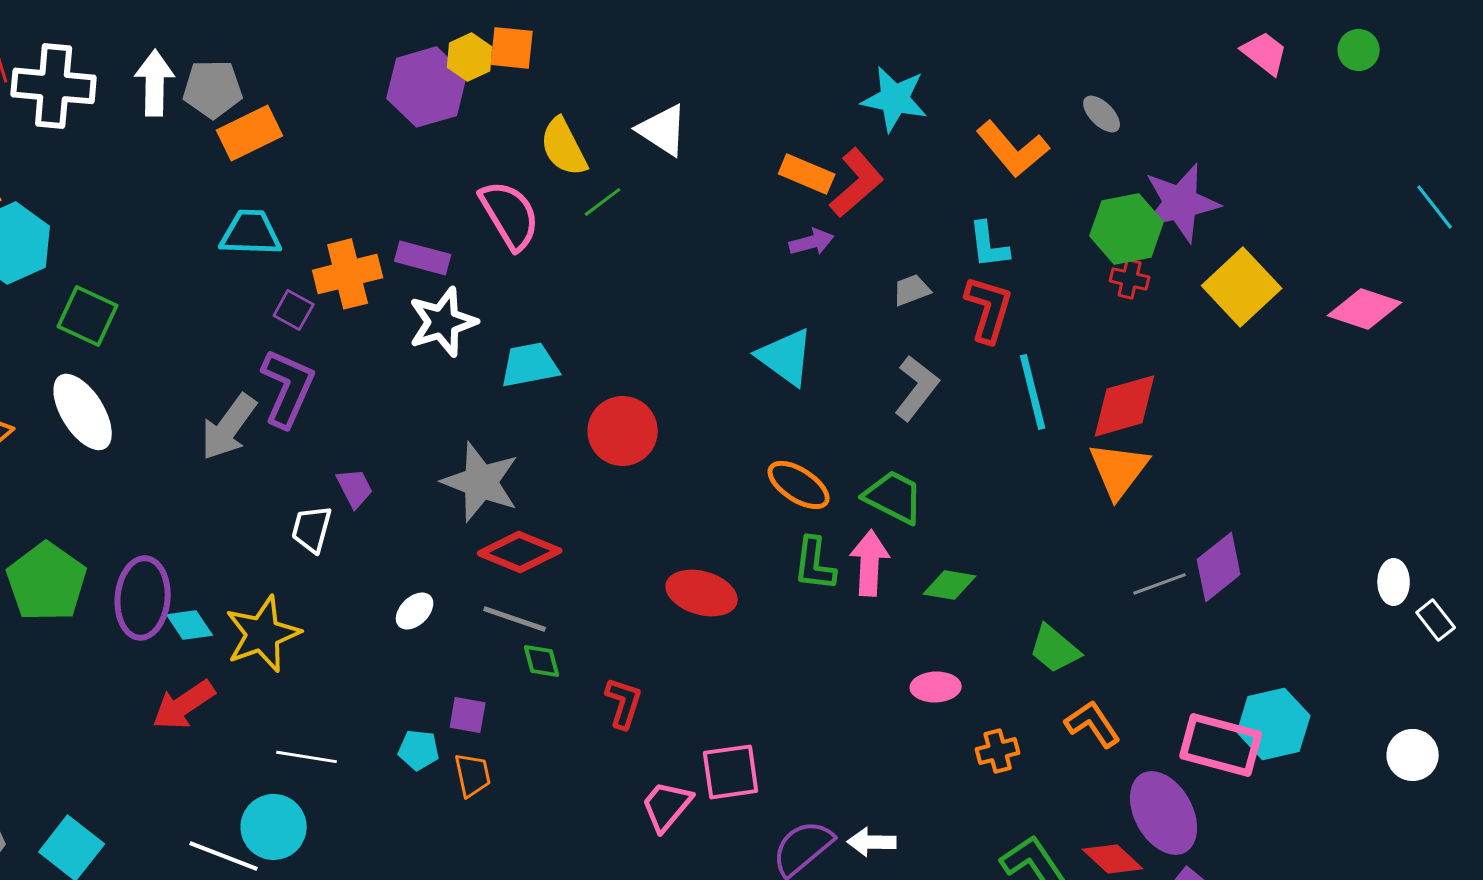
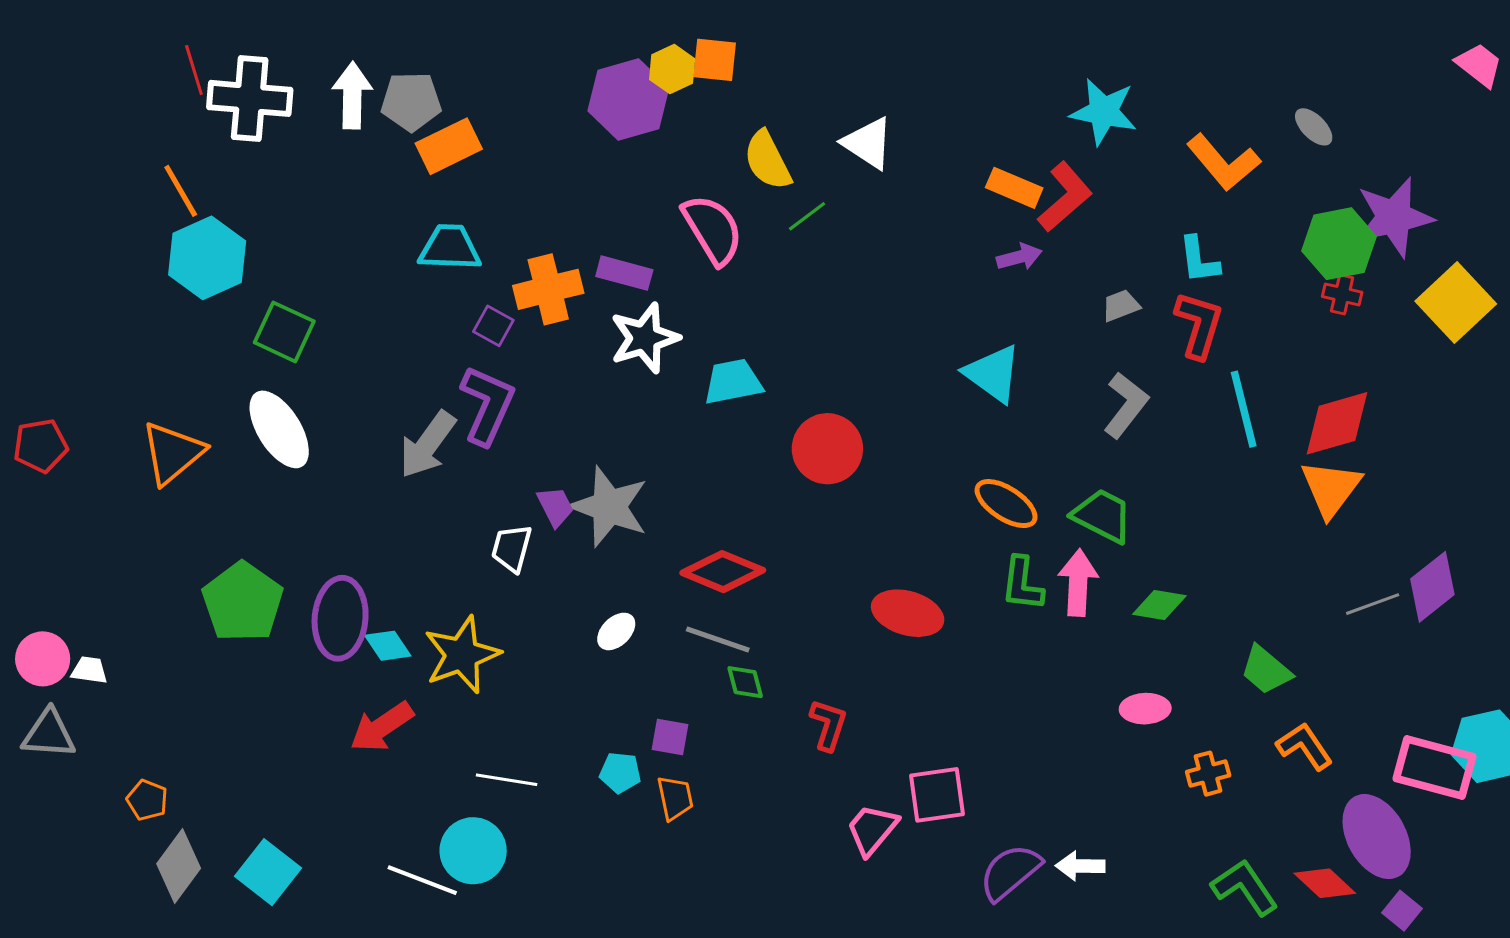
gray star: (481, 482) -> (609, 507), moved

